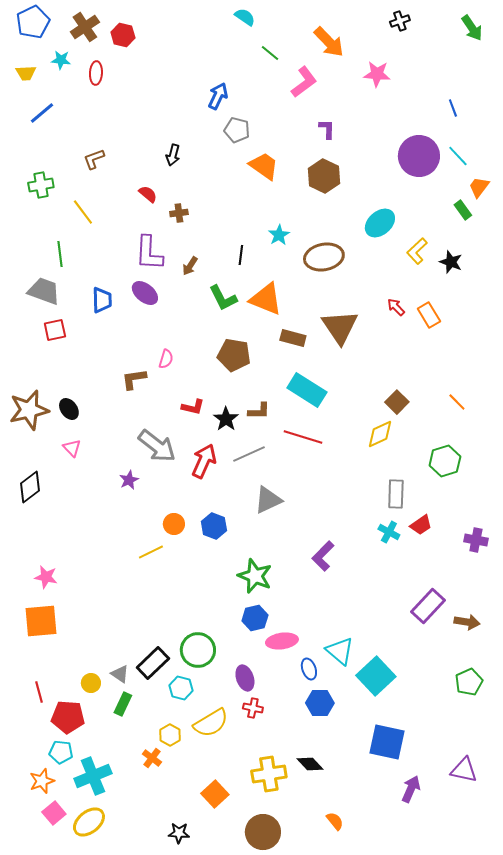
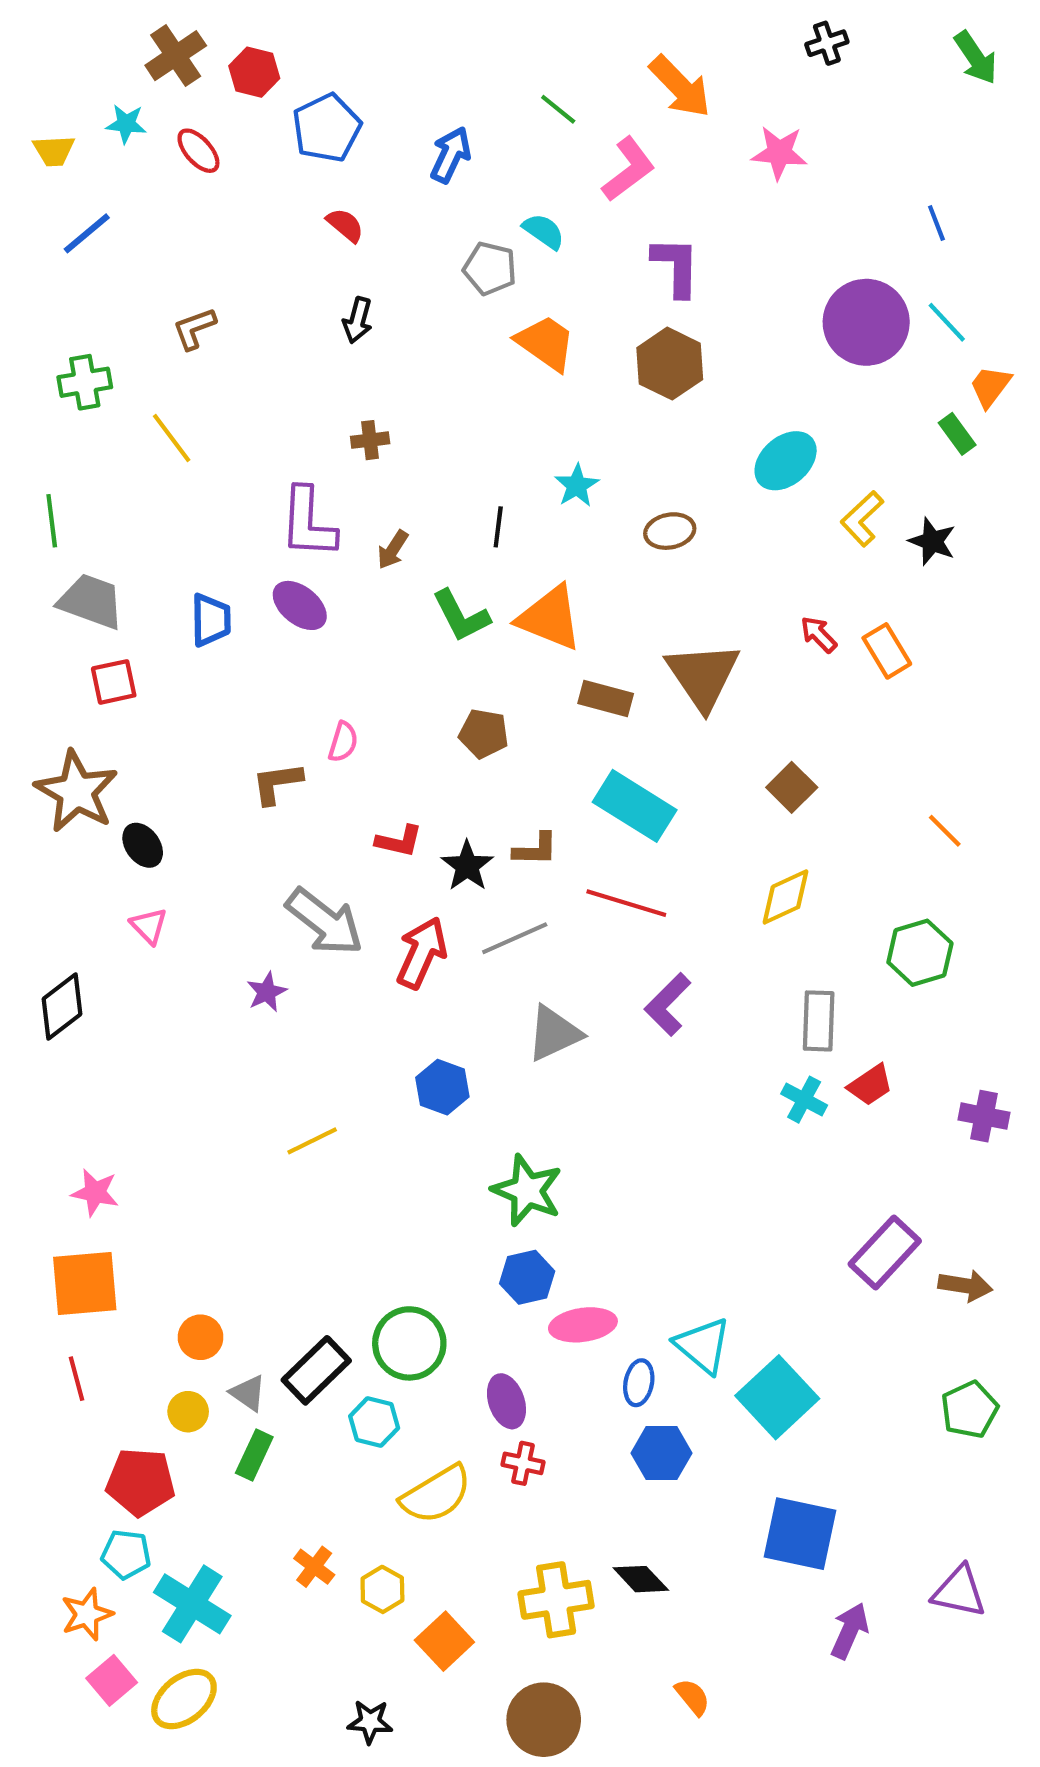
cyan semicircle: (245, 17) -> (544, 231), moved
blue pentagon: (33, 22) -> (327, 128), moved
red ellipse: (96, 73) -> (198, 151), turned -45
blue arrow: (218, 96) -> (451, 155), moved
purple L-shape: (327, 129) -> (676, 266), size x1.5
red semicircle: (148, 194) -> (345, 225), moved
green line: (60, 254) -> (52, 521), moved
brown ellipse: (324, 257) -> (670, 531), size x0.6
brown pentagon: (234, 355) -> (484, 734), size x0.7
brown square: (397, 402) -> (792, 787), moved
brown star: (29, 410) -> (76, 792), moved, turned -30
orange circle: (174, 524) -> (201, 1337), moved
purple L-shape: (323, 556) -> (668, 1004), moved
blue ellipse: (309, 669) -> (639, 1383), turned 30
red line: (39, 692) -> (76, 1379), moved
yellow hexagon: (170, 735) -> (382, 1589), moved
cyan cross: (93, 776) -> (192, 1604), turned -36

